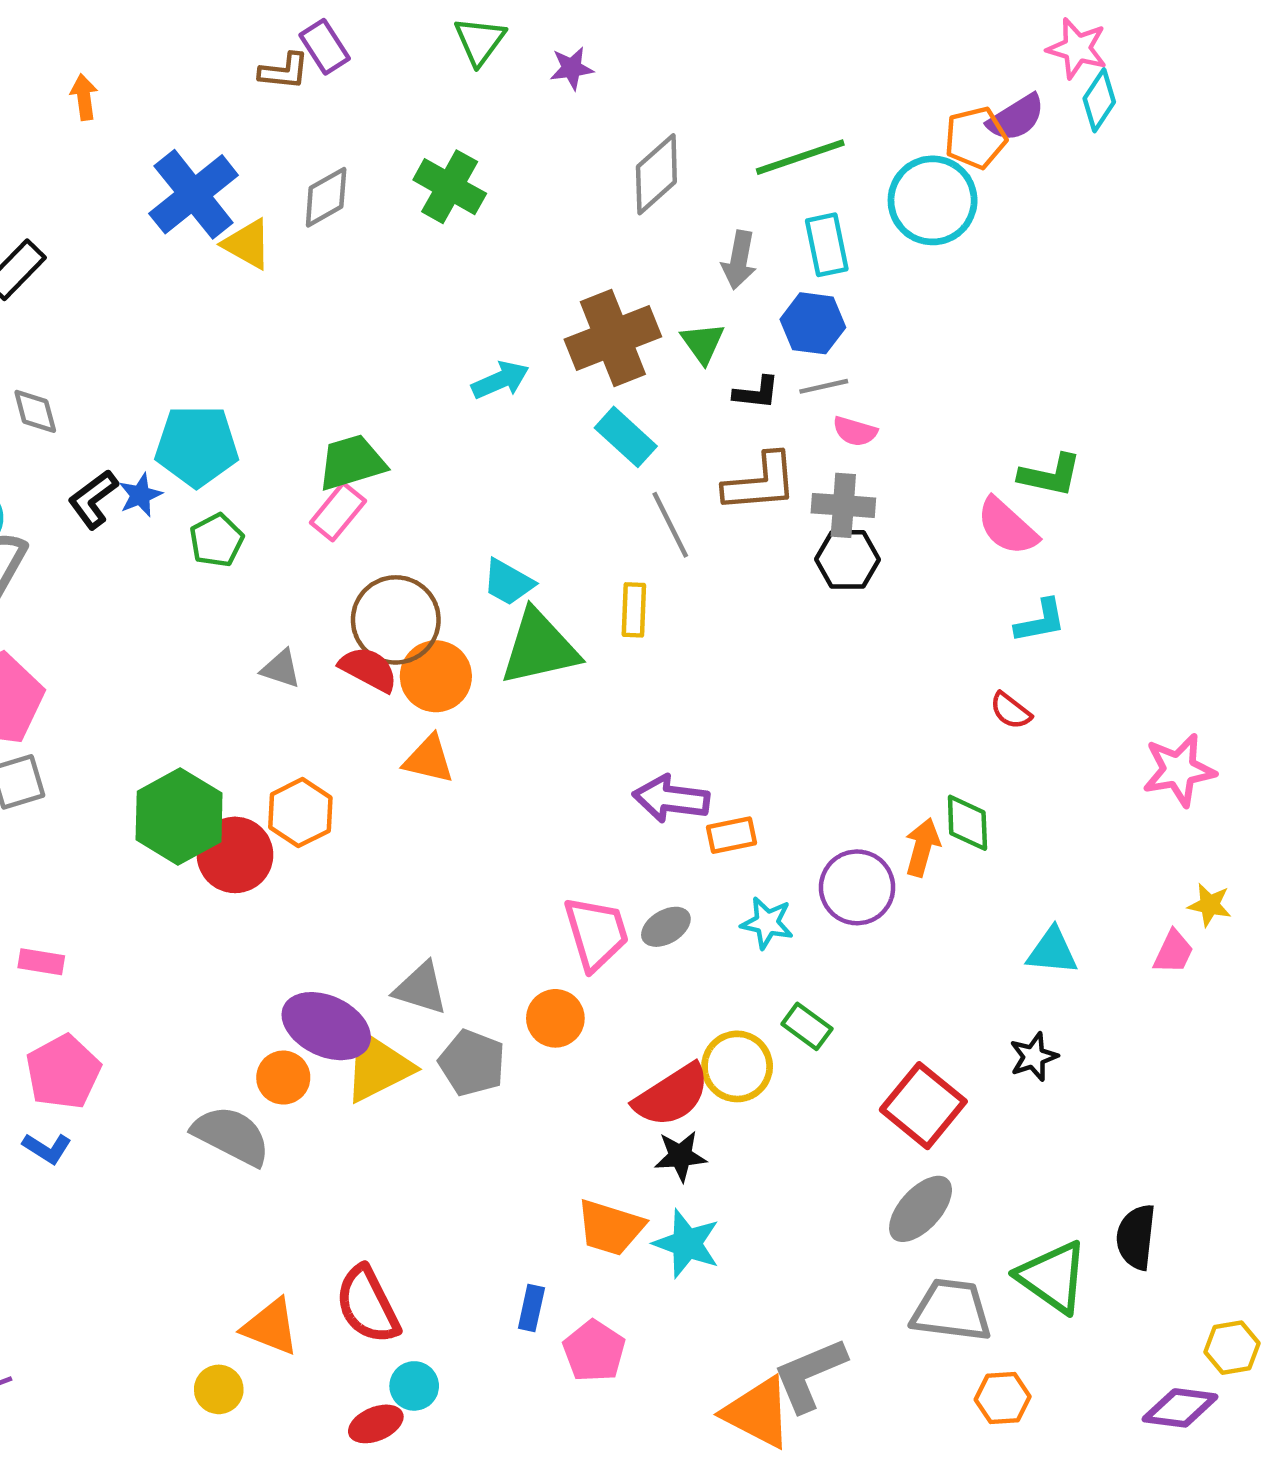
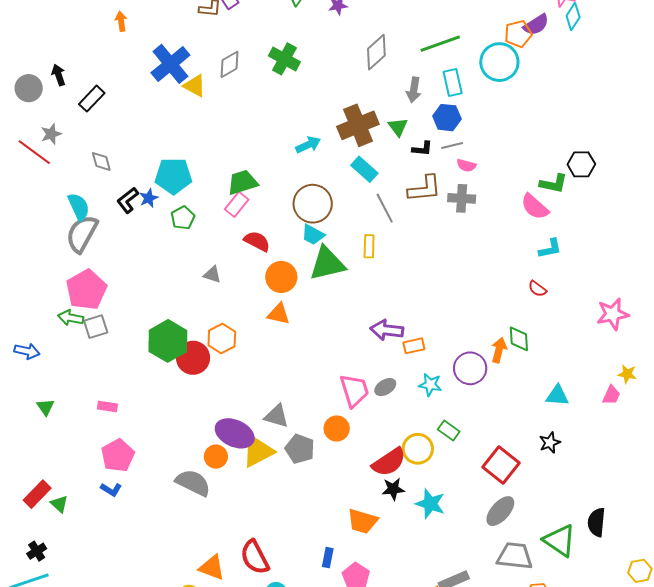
black hexagon: (848, 559) -> (581, 164), moved
brown circle: (396, 620) -> (313, 204), moved
red semicircle: (369, 669) -> (257, 241), moved
cyan star: (687, 1244) -> (430, 504), moved

